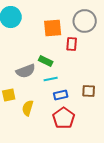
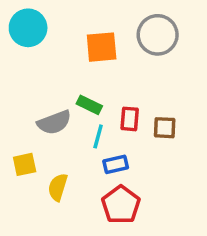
red rectangle: (72, 44) -> (130, 119), moved
cyan line: (51, 79) -> (98, 136), turned -64
brown square: (89, 91) -> (165, 128), moved

